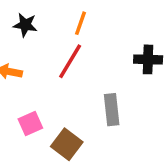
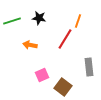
orange line: (81, 23) -> (78, 21), moved

